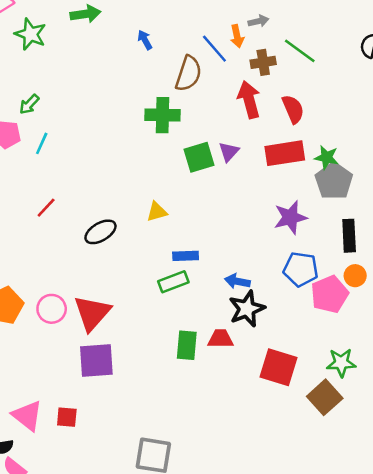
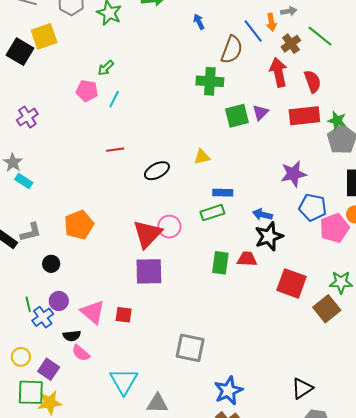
brown cross: (263, 62) -> (291, 44), turned -30
red line: (46, 208) -> (115, 150), turned 36
purple star: (290, 217) -> (293, 174), moved
pink circle: (52, 309) -> (169, 227), moved

